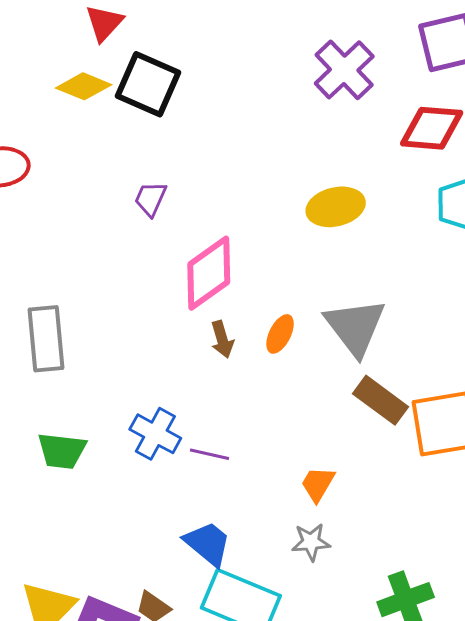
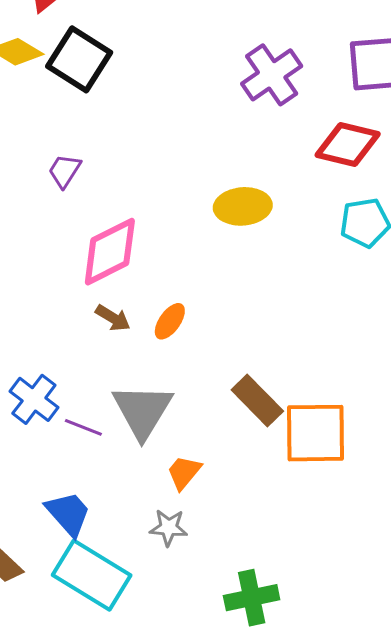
gray triangle: (355, 327) -> (142, 411), moved
brown arrow: (222, 339) -> (113, 318), turned -51

